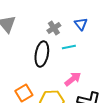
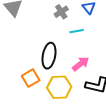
black ellipse: (42, 54) -> (49, 56), moved

